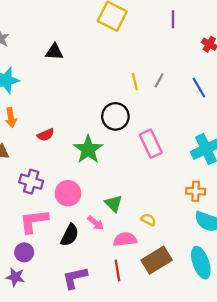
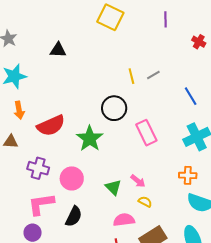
gray line: (159, 80) -> (153, 75), turned 32
blue line: (199, 88) -> (191, 96), moved
red semicircle: (46, 135) -> (51, 126), size x1.8
pink arrow: (96, 223) -> (138, 181), moved

